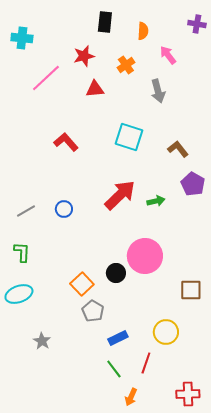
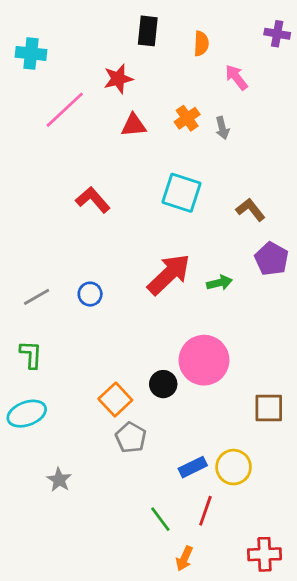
orange cross: (126, 65) -> (187, 118), moved
gray arrow: (158, 91) -> (222, 128), size x0.7
blue rectangle: (118, 338) -> (193, 467), moved

